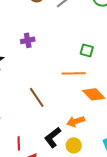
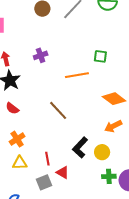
orange line: (74, 73) -> (77, 75), moved
orange arrow: (76, 121) -> (113, 126), moved

